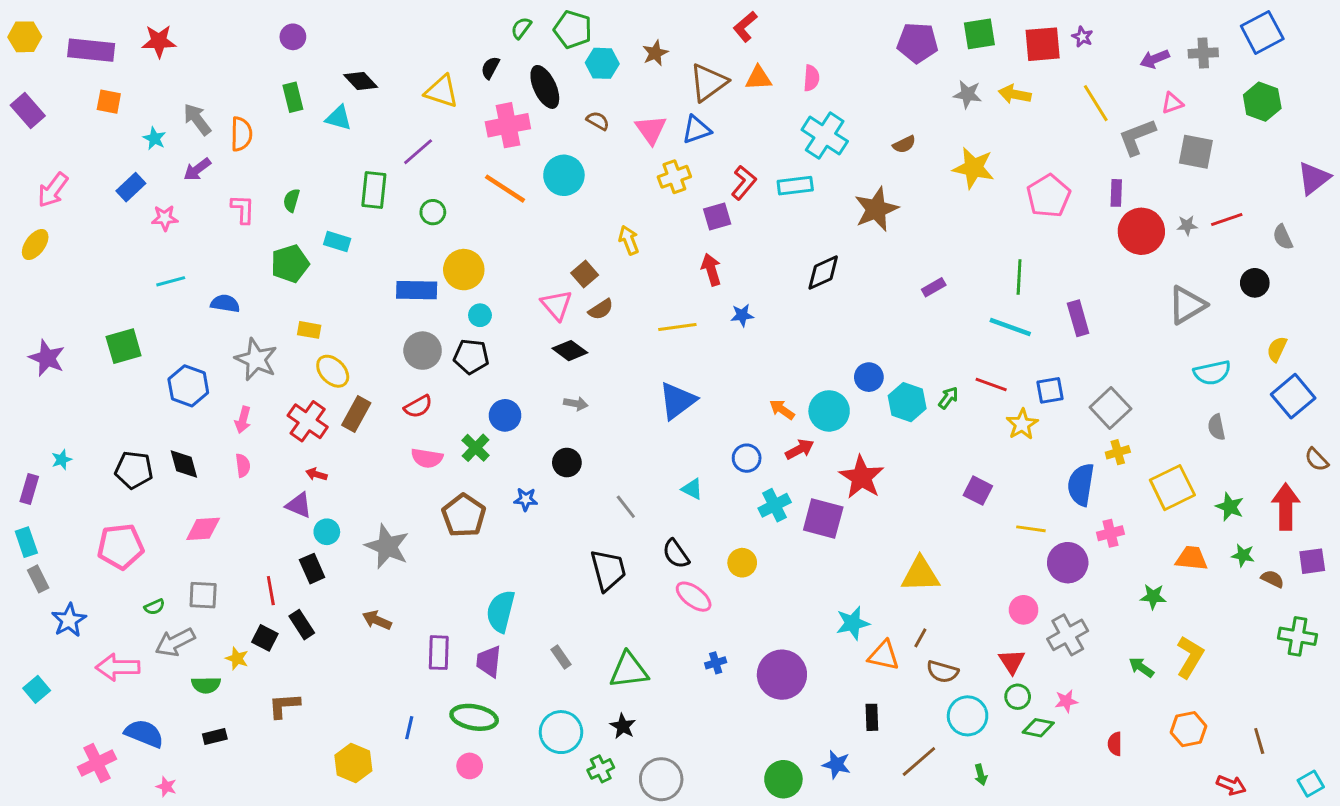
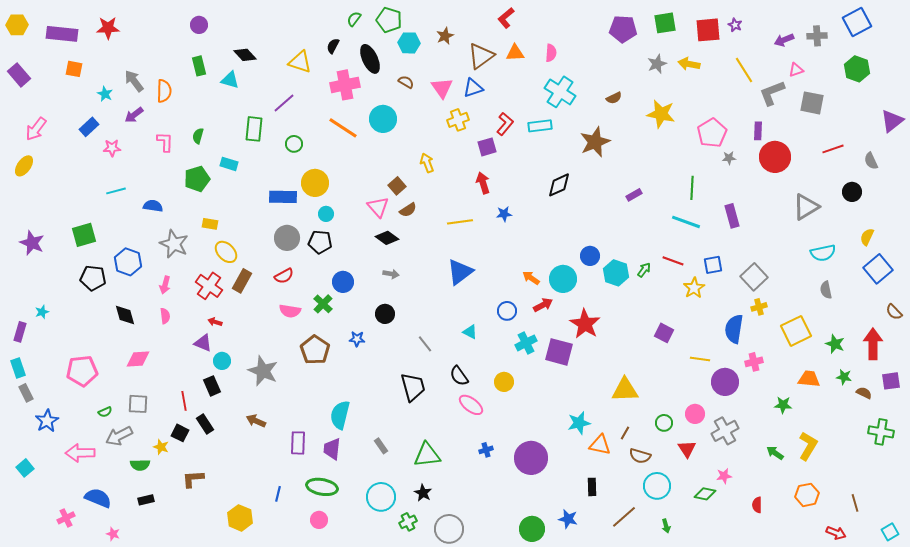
gray star: (968, 94) -> (657, 64), turned -30
gray star: (1187, 225) -> (729, 158), moved
black pentagon: (134, 470) -> (93, 278), moved
green circle: (1018, 697) -> (664, 423), moved
pink cross: (97, 763) -> (66, 518), size x0.7

